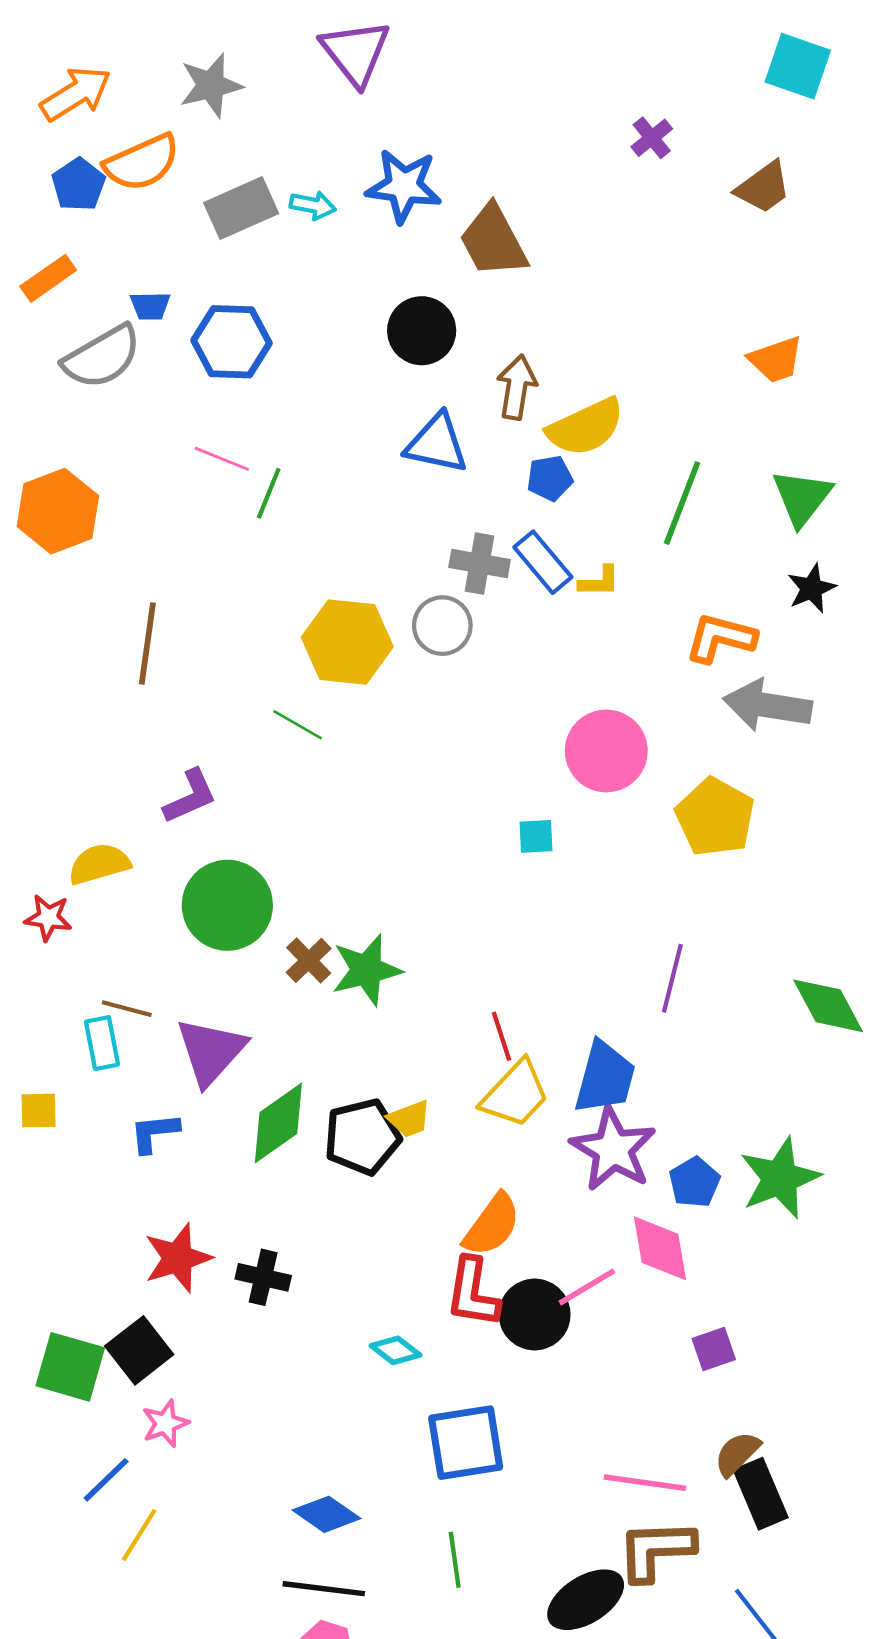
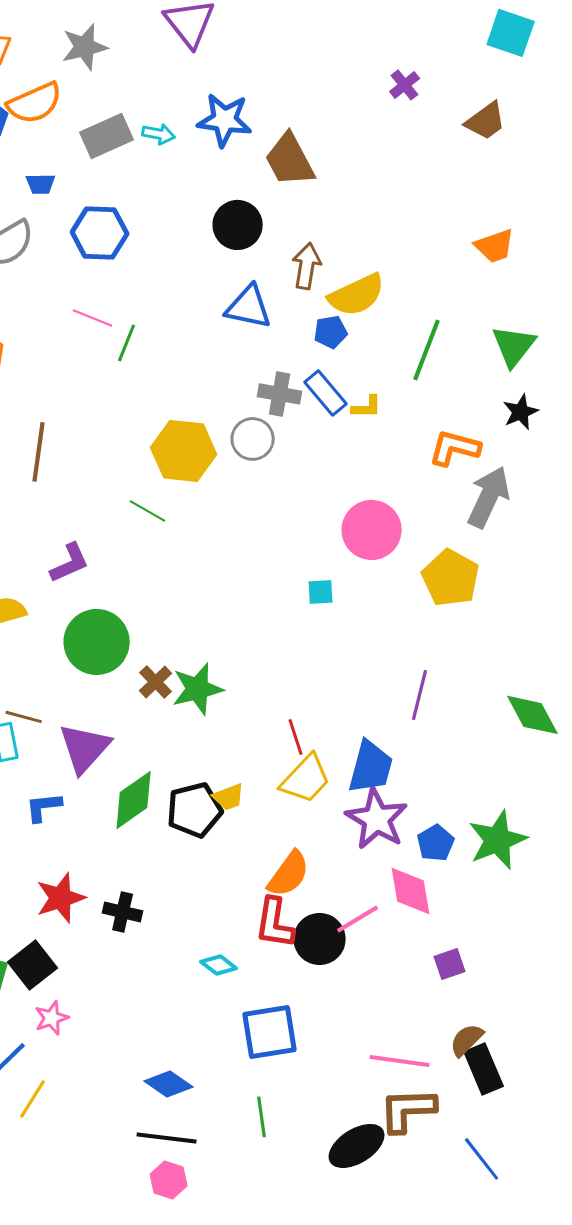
blue trapezoid: (150, 306) -> (41, 184), moved
gray arrow: (767, 705) -> (489, 497), turned 106

